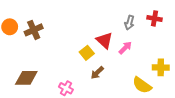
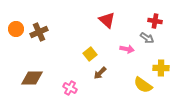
gray arrow: (130, 23) -> (147, 38), moved, turned -72
red triangle: (104, 40) -> (107, 20), moved
pink arrow: (125, 48) -> (127, 49), turned 56

